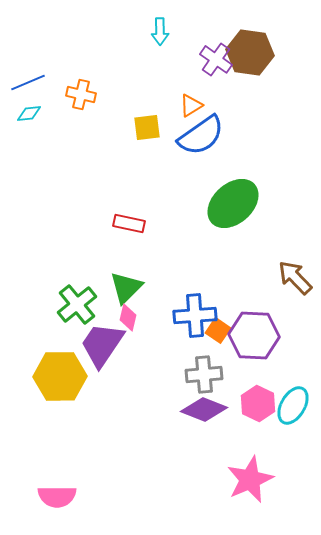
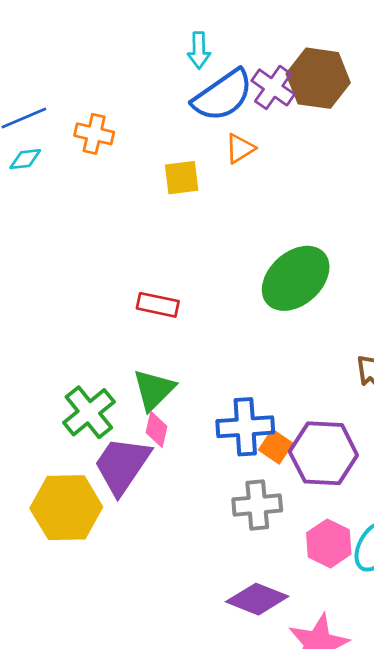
blue semicircle: (201, 135) -> (223, 95), moved
purple diamond: (204, 409) -> (257, 599), moved

